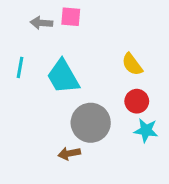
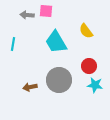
yellow semicircle: (132, 64) -> (86, 31), moved
cyan trapezoid: (63, 77) -> (56, 42), moved
brown arrow: (69, 153) -> (30, 87), moved

